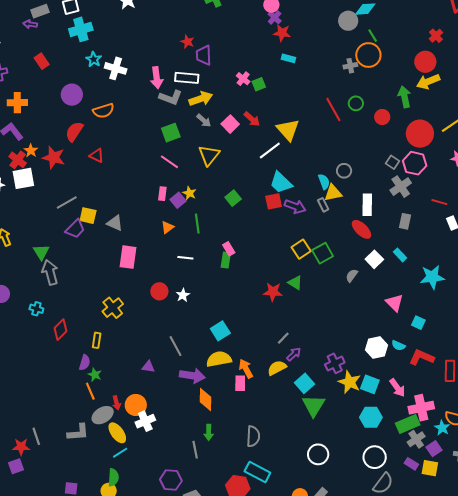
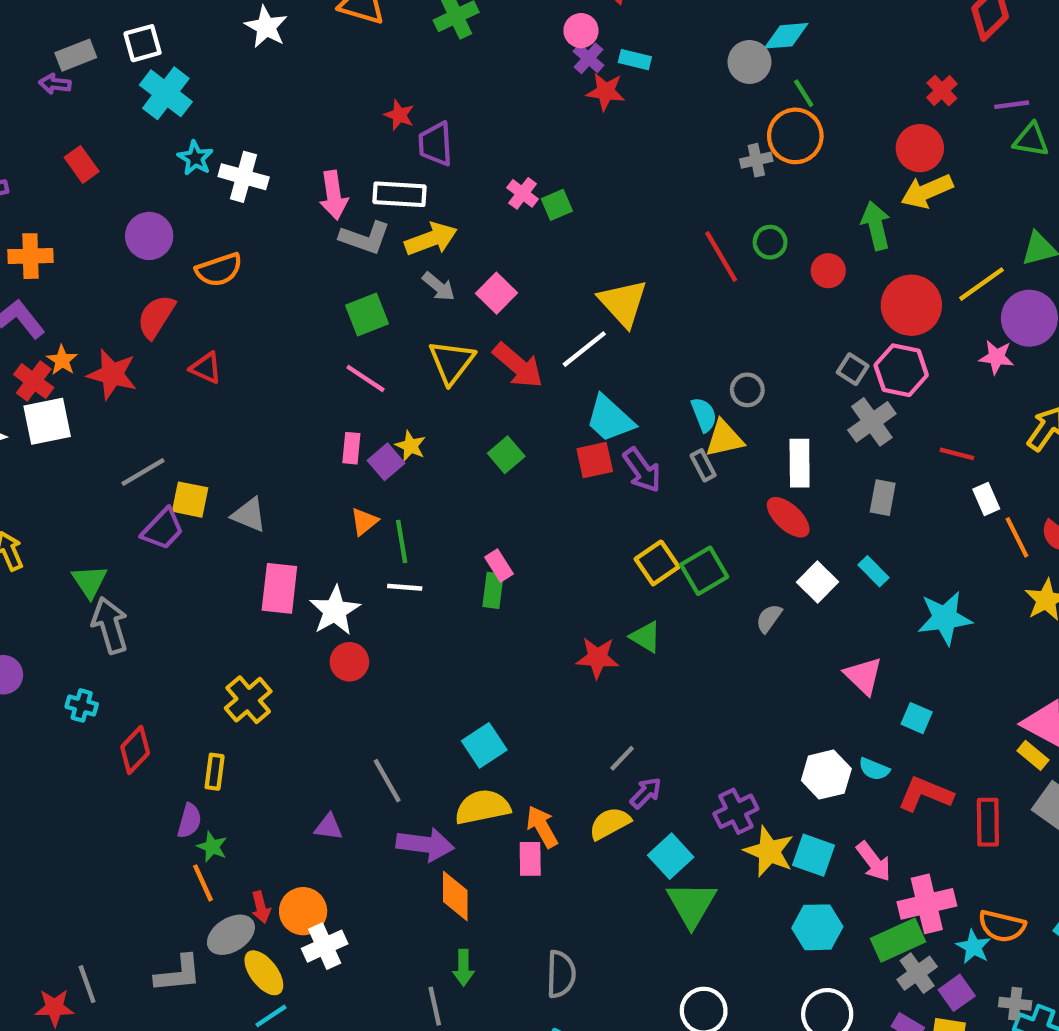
cyan cross: (81, 29) -> (166, 93), turned -35
cyan rectangle: (288, 58) -> (635, 60), moved
red arrow: (252, 119) -> (518, 365), moved, size x1.4
purple arrow: (295, 206) -> (642, 470), turned 35
green line: (197, 224) -> (402, 541), moved
white star: (183, 295) -> (335, 611), moved, size x1.6

